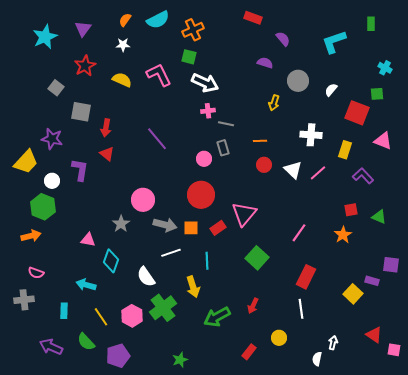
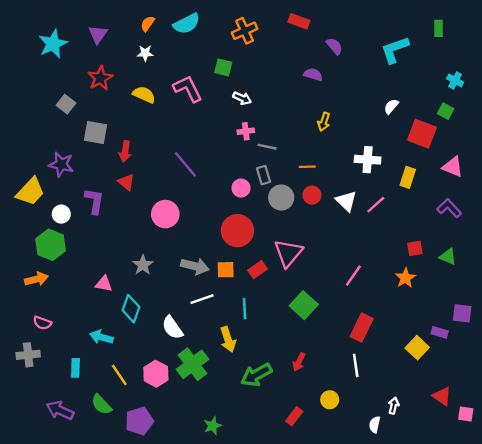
orange cross: (193, 30) -> (245, 31), moved
gray circle: (298, 81) -> (281, 198), moved
white arrow: (205, 83) -> (242, 98), size x0.6
green square: (377, 94) -> (446, 111), turned 32
purple L-shape: (363, 176) -> (449, 208), moved
pink circle: (143, 200) -> (165, 214), moved

